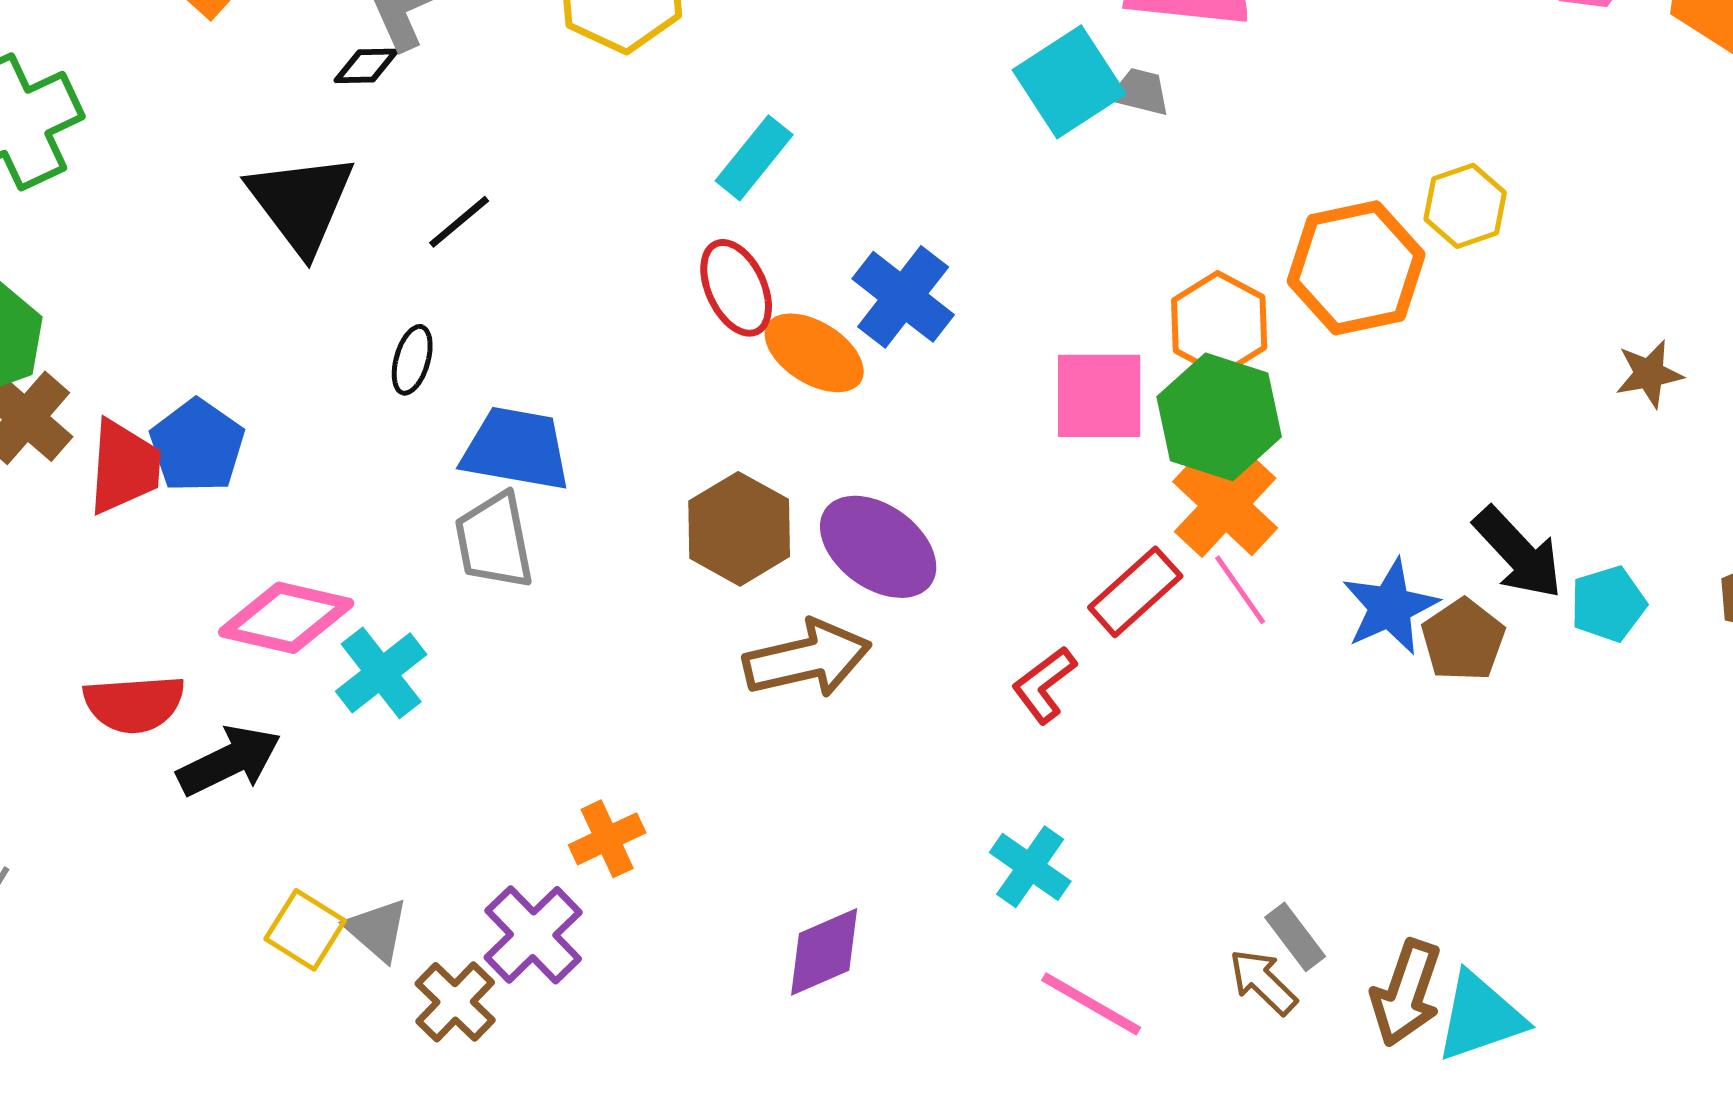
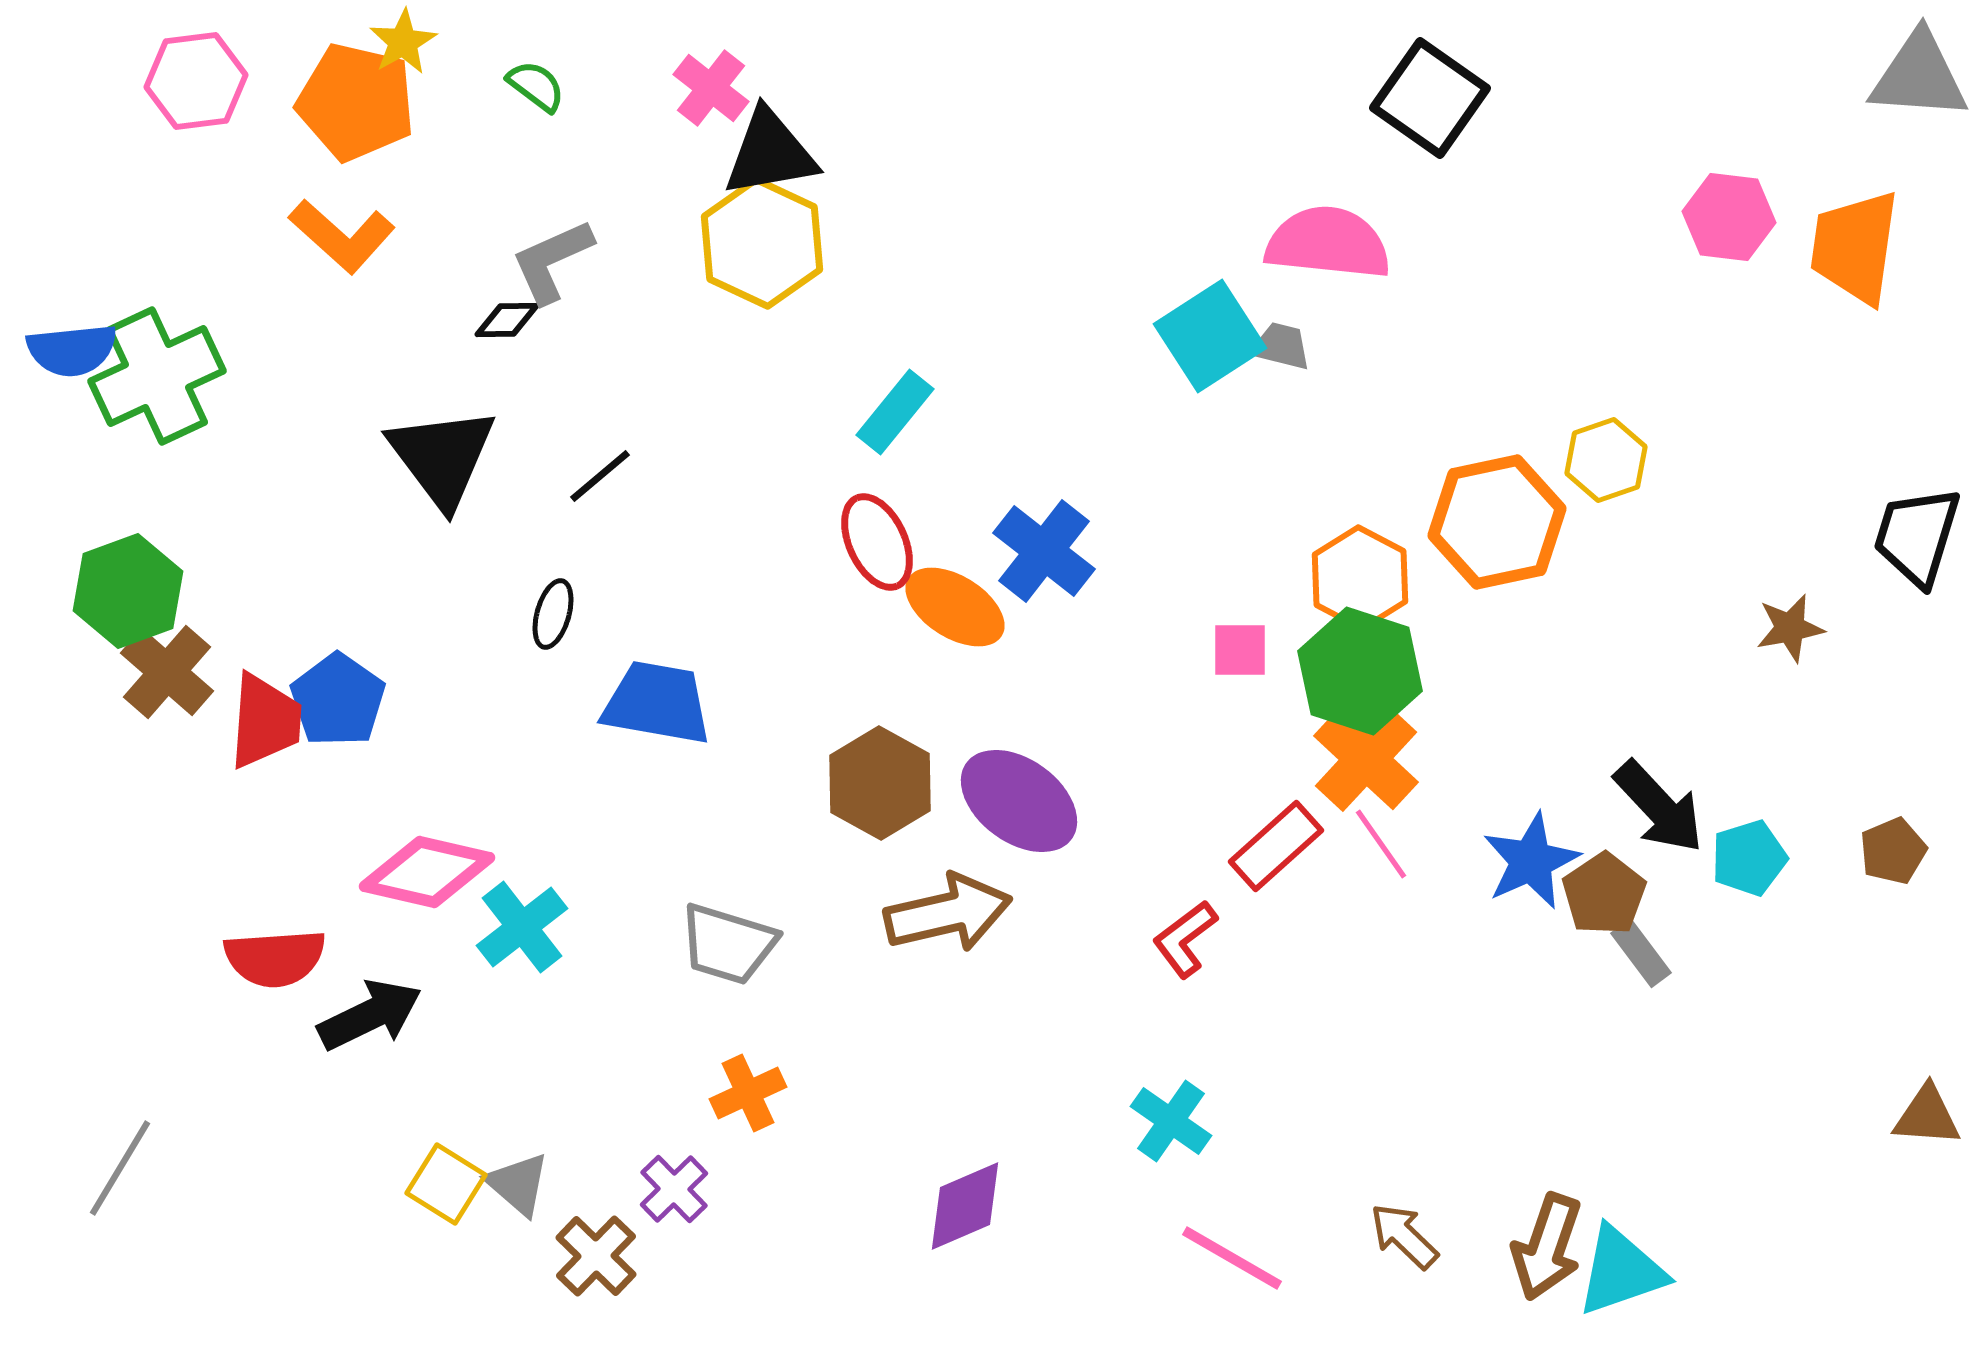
pink square: (1099, 396) -> (1240, 650), size x0.6
gray trapezoid: (494, 541) -> (728, 944), moved, turned -62
purple cross: (533, 935) -> (674, 1189), size x0.7
gray rectangle: (1295, 937) -> (1641, 953), moved

